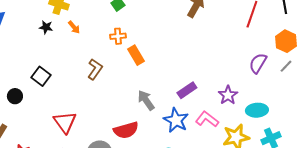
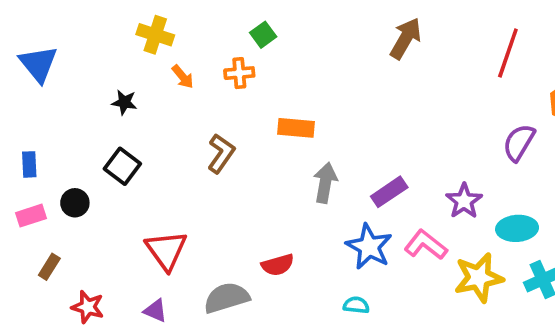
black star: (46, 27) -> (124, 102), moved
orange cross: (118, 36) -> (239, 73), moved
orange rectangle: (136, 55) -> (296, 128), turned -54
gray arrow: (146, 100) -> (325, 183), moved, turned 45
red semicircle: (126, 130) -> (278, 265), size x0.7

